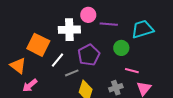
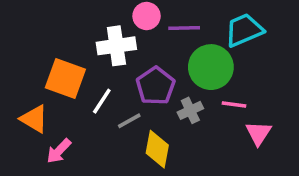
green circle: (121, 48) -> (211, 67), size x1.6
gray cross: (116, 88) -> (190, 110), moved

